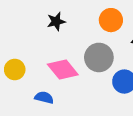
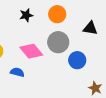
orange circle: (111, 20) -> (57, 14), moved

